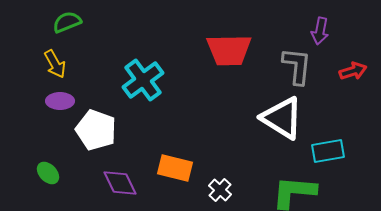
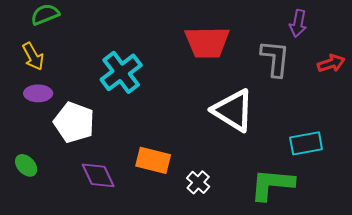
white triangle: (282, 118) -> (233, 110), moved

